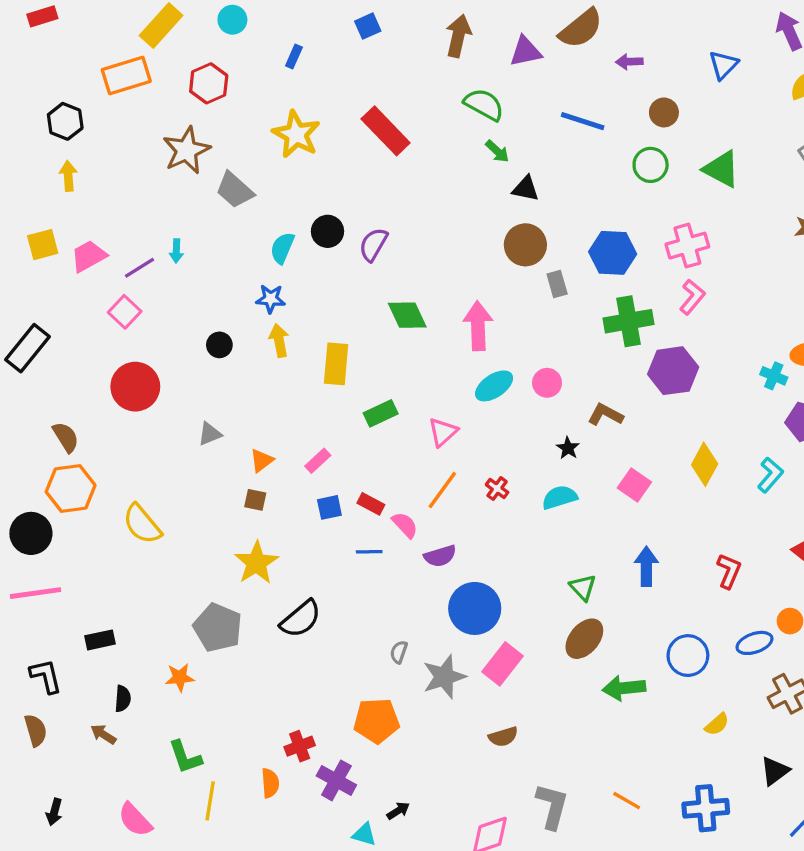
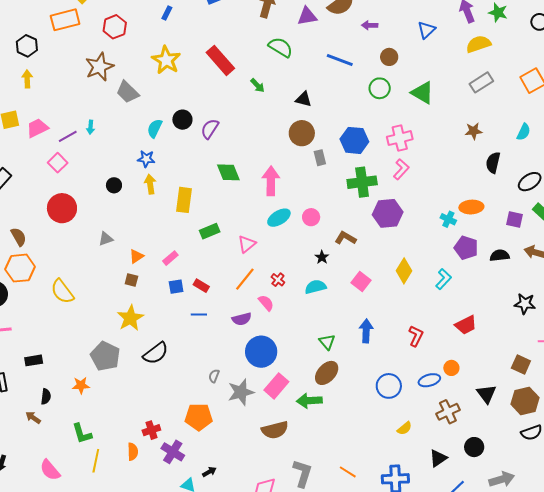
green arrow: (497, 151) -> (257, 85), moved
pink semicircle: (405, 525) -> (266, 303), moved
green arrow: (624, 688) -> (309, 401), moved
brown semicircle: (503, 737) -> (275, 430), size x1.5

